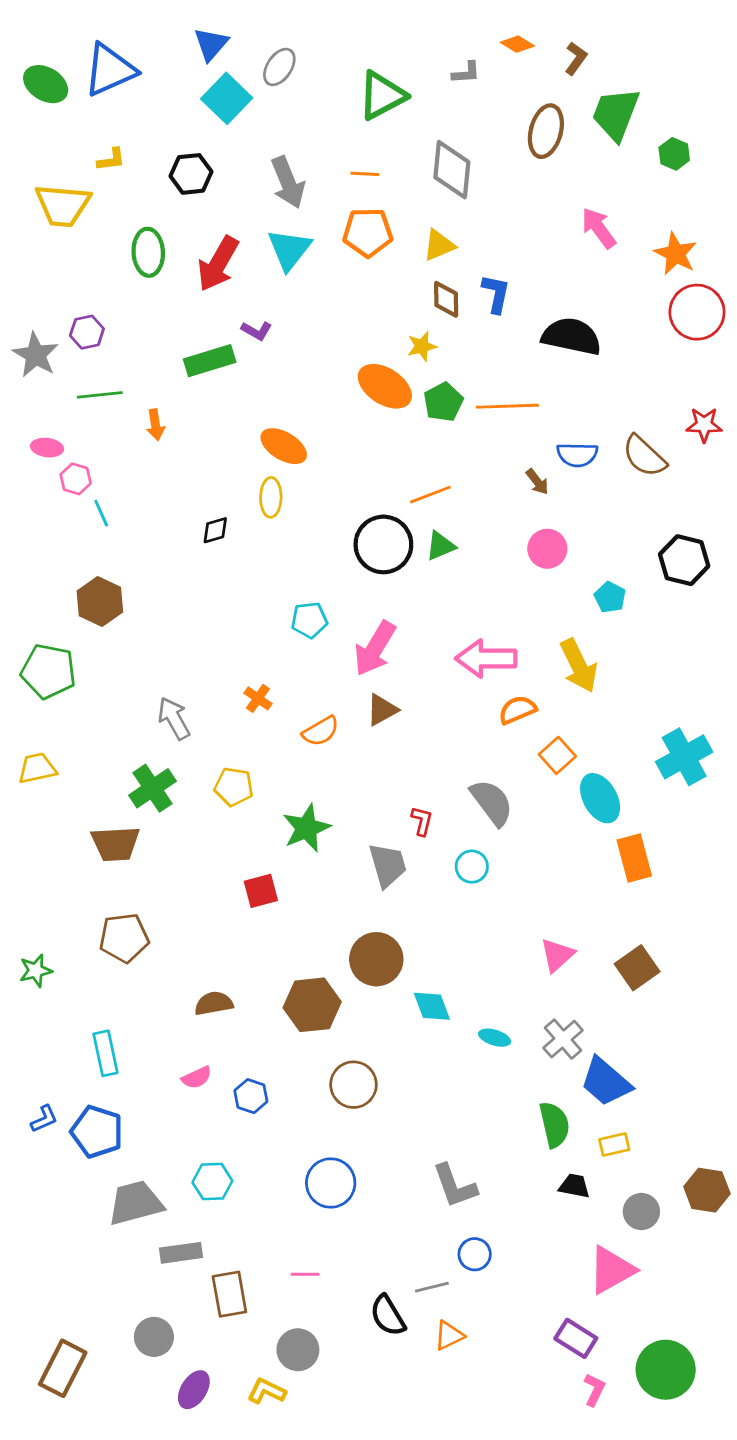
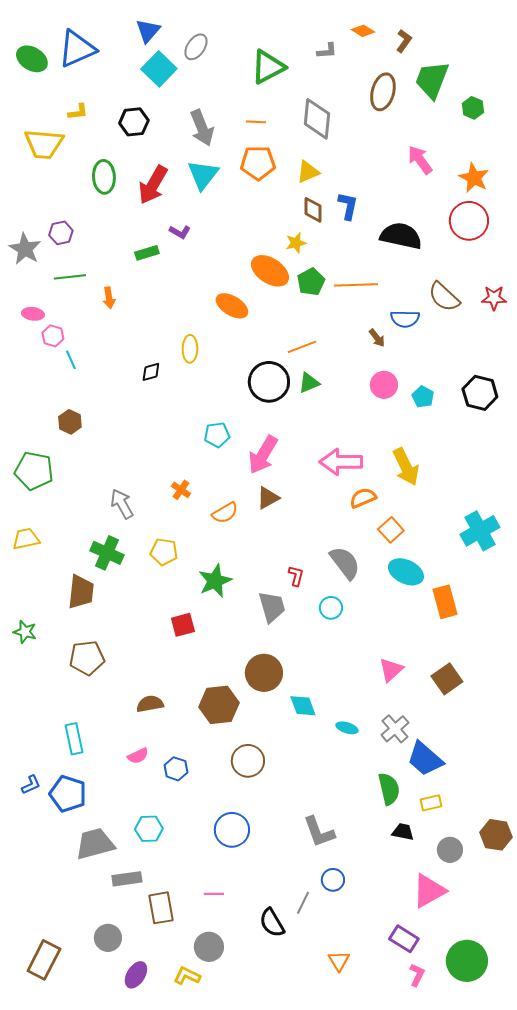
red circle: (697, 312) -> (469, 221), moved
green rectangle: (210, 361) -> (147, 253), size x0.7
orange ellipse: (284, 446) -> (232, 306), moved
brown semicircle: (644, 456) -> (444, 297), moved
cyan pentagon: (610, 597) -> (423, 397), moved
brown hexagon: (100, 601) -> (70, 422), size x0.7
green cross: (153, 788) -> (107, 553), turned -32
cyan ellipse: (600, 798) -> (406, 572), moved, turned -36
brown trapezoid: (115, 844) -> (81, 592), turned -81
green star: (36, 971) -> (25, 632), moved, turned 30
gray line: (432, 1287) -> (303, 903), turned -50
orange triangle: (449, 1336) -> (339, 961), moved, turned -35

